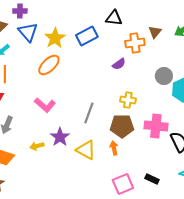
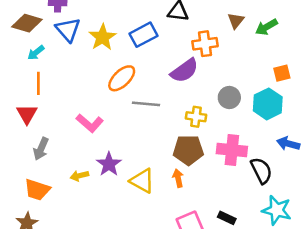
brown triangle: (155, 32) -> (236, 21), moved
purple semicircle: (119, 64) -> (184, 71), size x1.6
orange ellipse: (49, 65) -> (122, 78), moved
gray circle: (164, 76) -> (229, 97), moved
gray line: (89, 113) -> (146, 104), moved, turned 75

